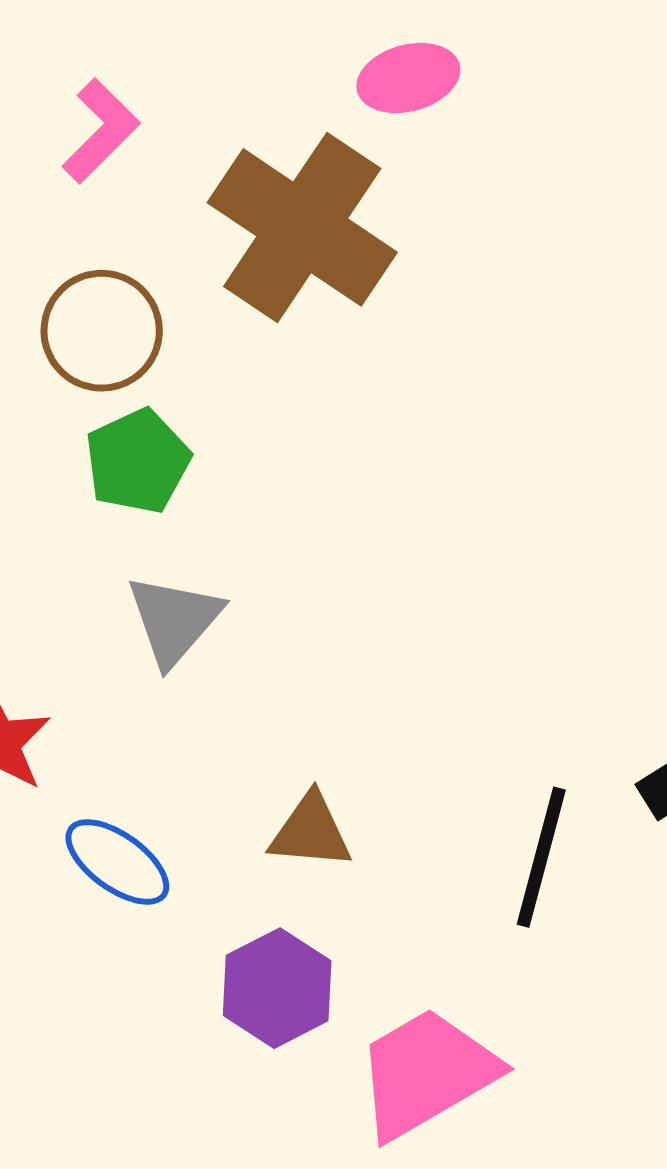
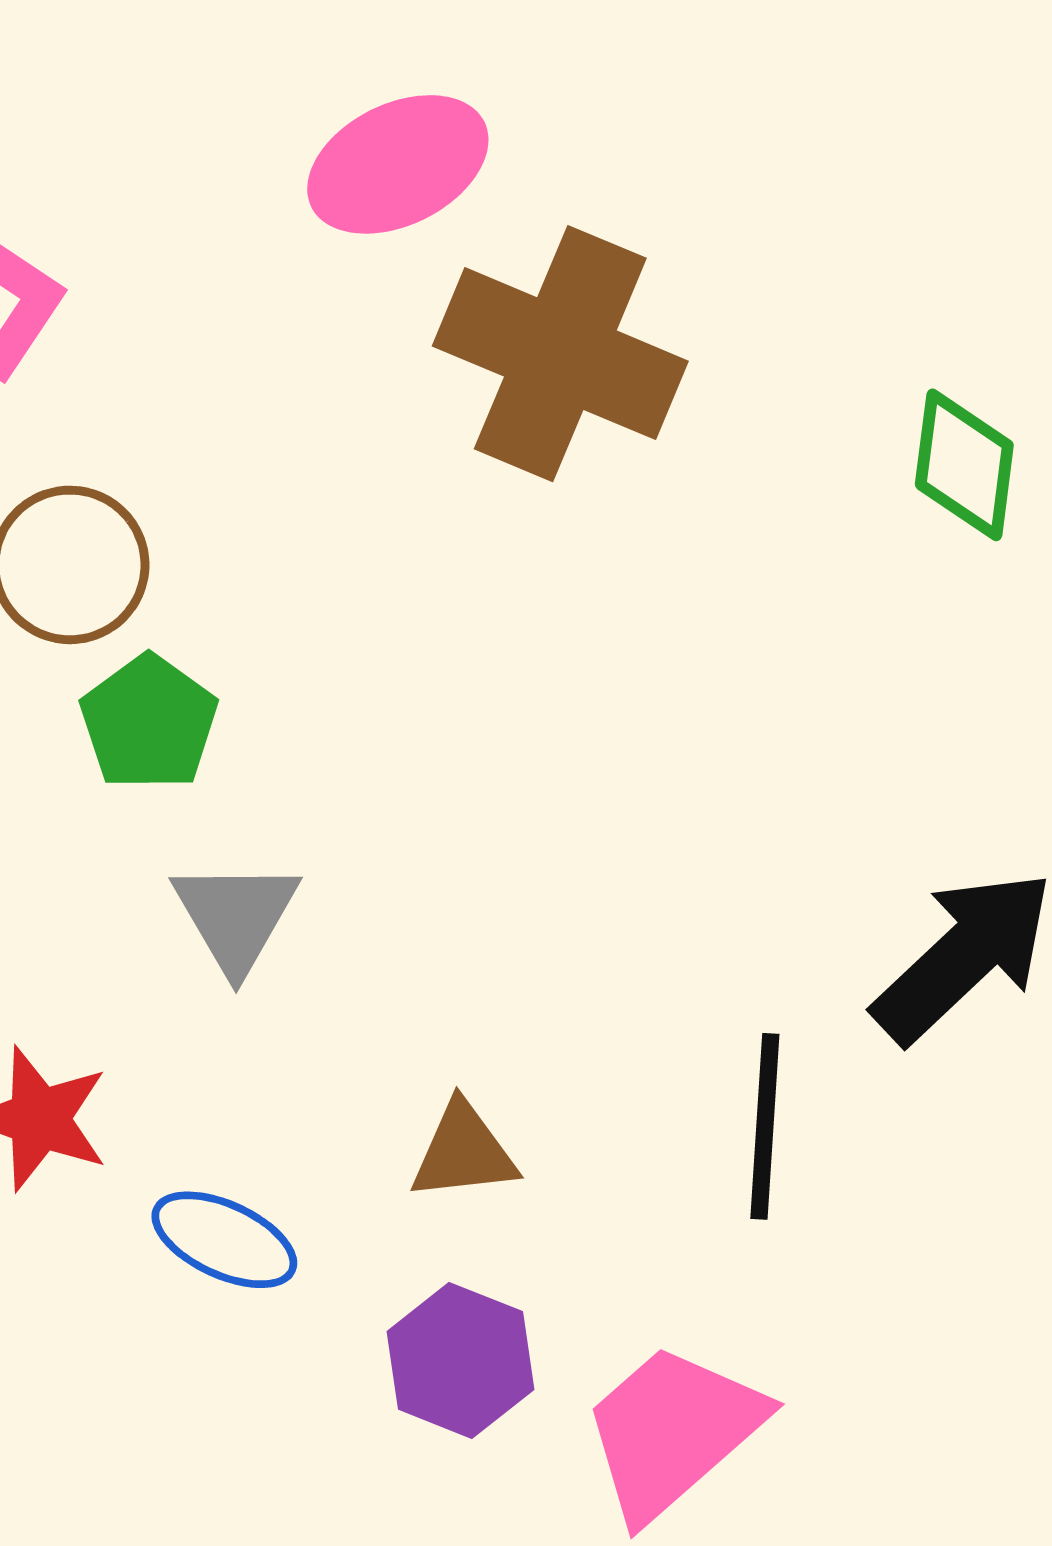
pink ellipse: (408, 78) -> (398, 164), size x1.4
brown cross: (302, 227) -> (560, 354), moved

